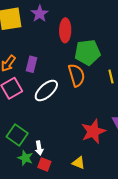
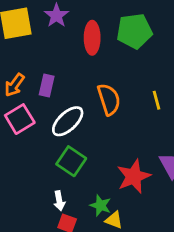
green pentagon: (87, 52) -> (134, 31), moved
green square: (17, 135) -> (71, 161), moved
green star: (25, 158) -> (101, 205), moved

